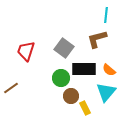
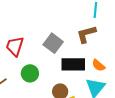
green circle: (61, 78) -> (30, 73), moved

